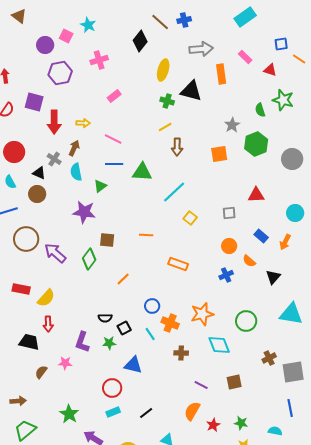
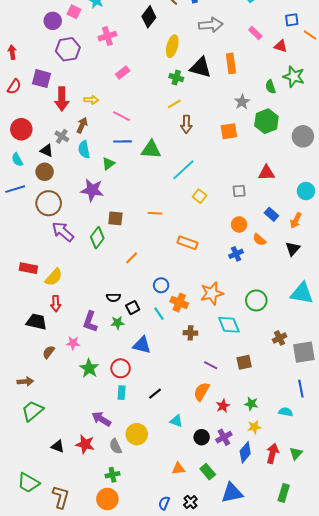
orange rectangle: (221, 74) -> (231, 63), moved
brown circle: (26, 239) -> (49, 203), moved
black triangle: (273, 277) -> (293, 249), moved
cyan rectangle: (113, 412) -> (122, 393), turned -64
green star: (69, 414) -> (89, 368), moved

